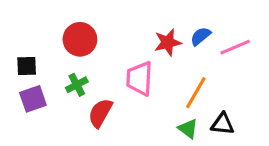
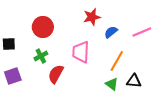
blue semicircle: (201, 36) -> (111, 32), moved
red star: (168, 42) -> (92, 17), moved
purple square: (33, 99) -> (13, 76), moved

